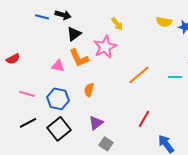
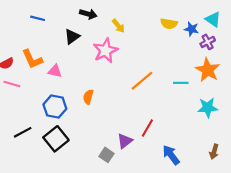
black arrow: (63, 15) -> (88, 14), moved
orange L-shape: (79, 58) -> (32, 59), moved
pink line: (27, 94) -> (12, 84), moved
purple triangle: (96, 123) -> (125, 141), moved

